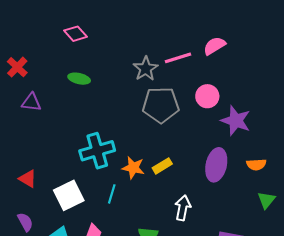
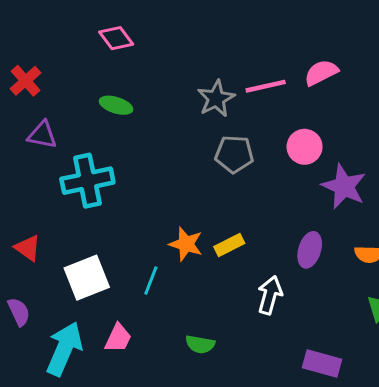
gray pentagon: (161, 105) -> (234, 154), size x0.7
cyan cross: (97, 151) -> (87, 181), moved
purple ellipse: (216, 165) -> (310, 250), size x0.7
white arrow: (183, 208) -> (270, 295), moved

